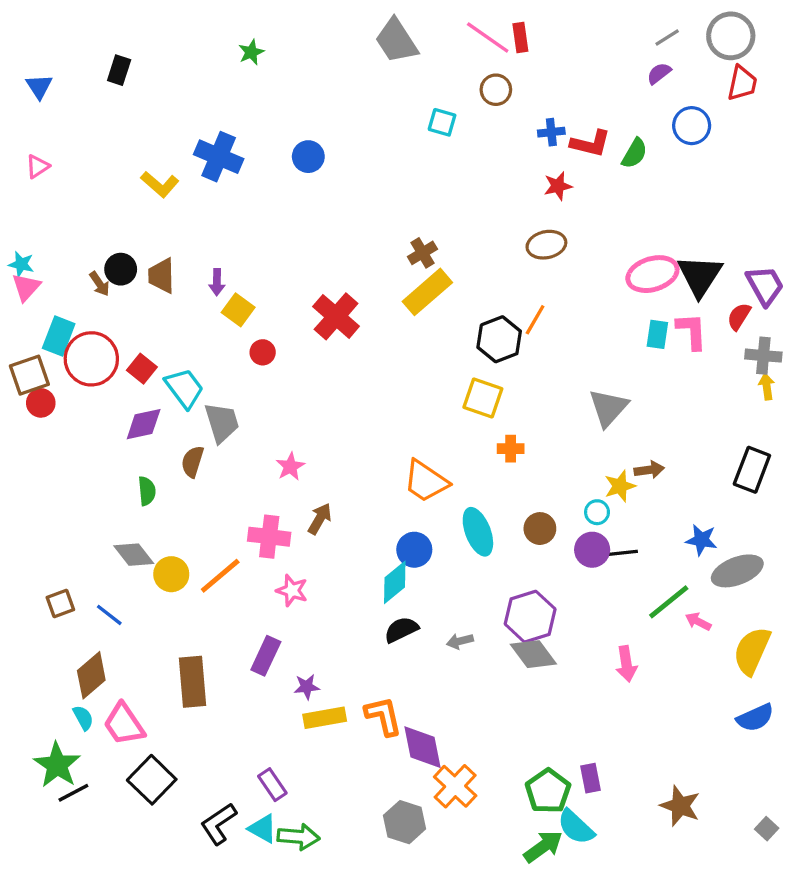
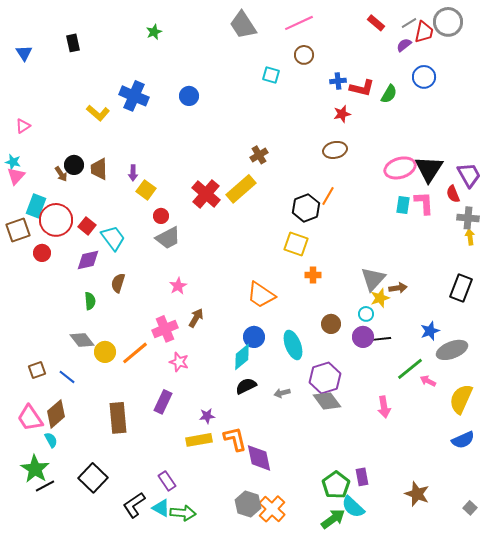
pink line: (488, 38) -> (299, 23), turned -60
red rectangle: (520, 38) -> (376, 23), moved, turned -42
black rectangle: (119, 70) -> (73, 43), turned -30
red trapezoid: (742, 83) -> (424, 32), moved
pink triangle: (38, 166) -> (23, 126), moved
yellow rectangle: (427, 292) -> (241, 189), moved
red semicircle: (739, 316) -> (453, 194), turned -54
red circle: (41, 403) -> (42, 253), moved
gray triangle: (608, 408) -> (373, 279), moved
gray trapezoid: (222, 422) -> (168, 238), moved, turned 80
cyan ellipse: (478, 532) -> (293, 345), moved
pink cross: (269, 537) -> (165, 329), turned -30
blue star: (701, 540) -> (430, 331), turned -30
purple star: (307, 687) -> (207, 416), moved
pink trapezoid: (124, 724) -> (30, 418), moved
orange cross: (455, 786) -> (272, 509), moved

